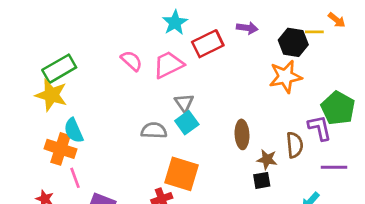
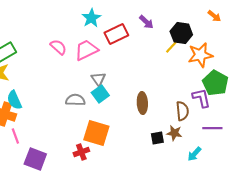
purple arrow: (247, 28) -> (146, 22), turned 35
yellow line: (314, 32) -> (171, 47), moved, turned -48
orange star: (285, 77) -> (200, 55), moved
brown star: (267, 159) -> (174, 133), moved

